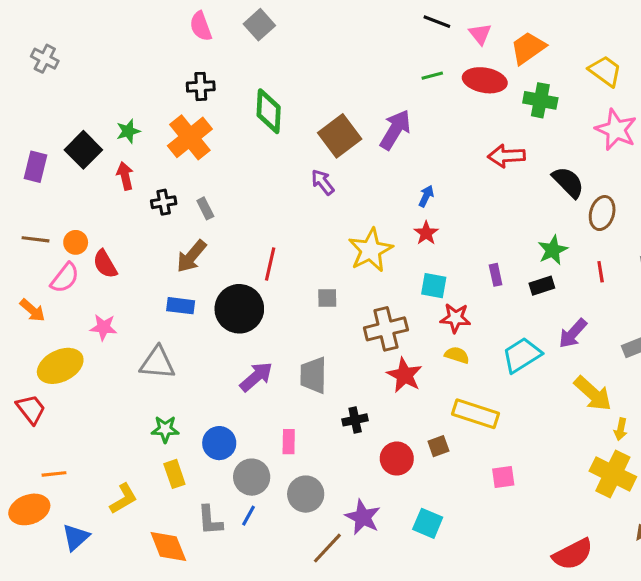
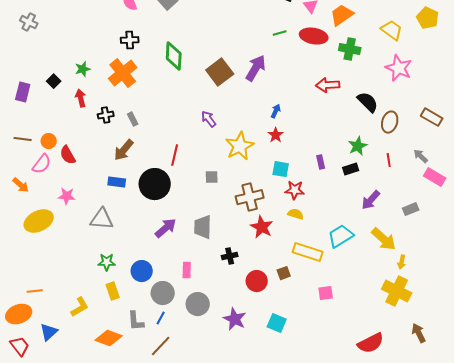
black square: (83, 150) -> (54, 81), size x0.6
purple arrow: (323, 182) -> (209, 119), moved
cyan trapezoid: (522, 355) -> (341, 236), moved
red trapezoid: (31, 409) -> (20, 346), moved
orange diamond: (168, 547) -> (109, 338), turned -48
brown line: (327, 548) -> (161, 346), moved

